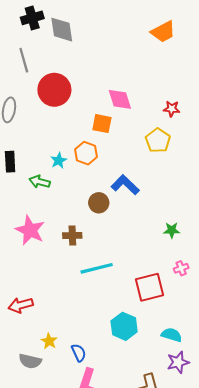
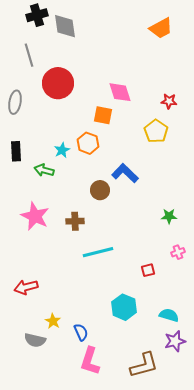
red square: (149, 287) -> (148, 270), size x0.5

